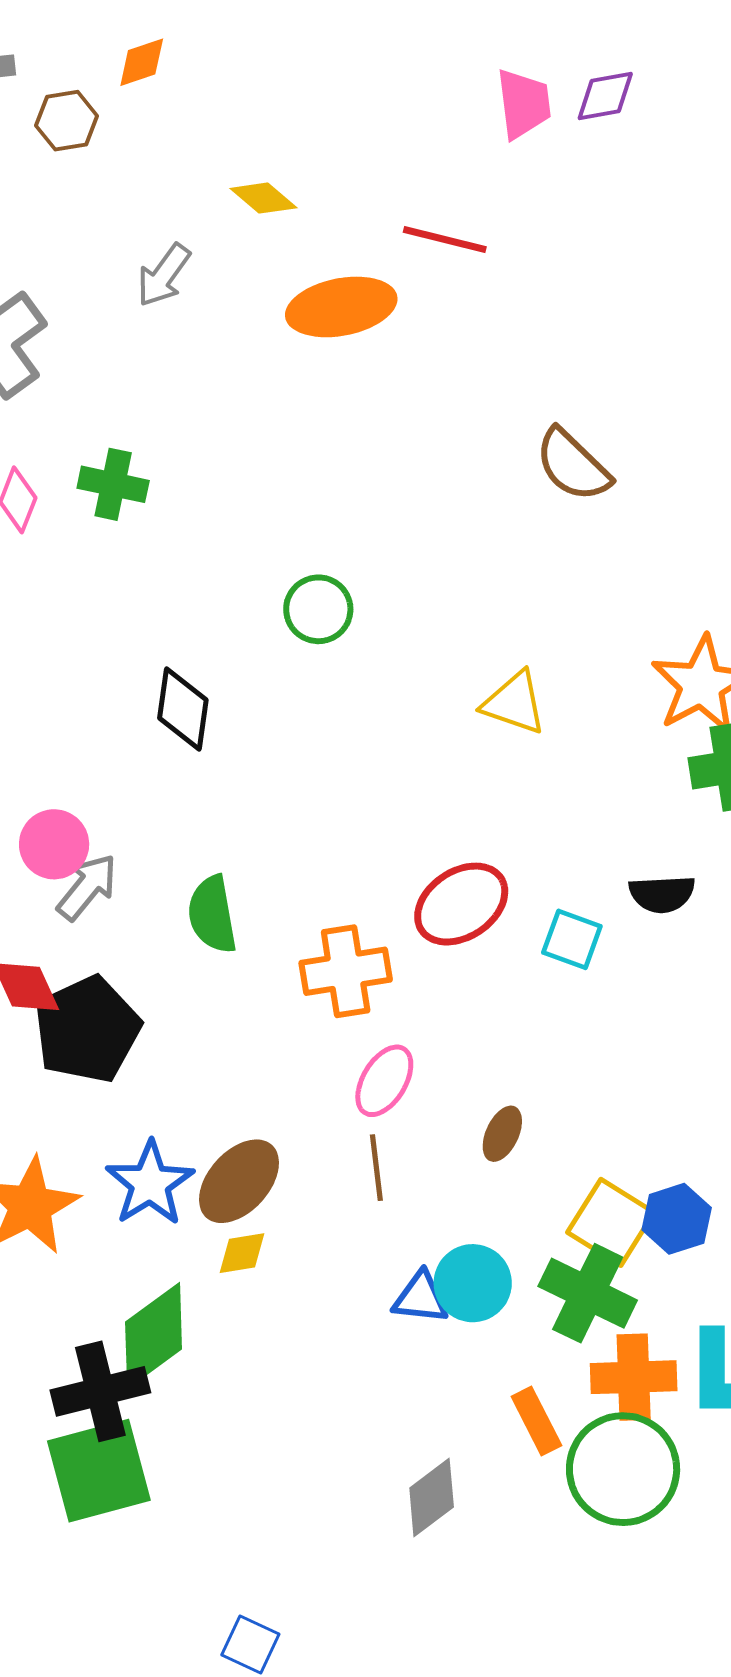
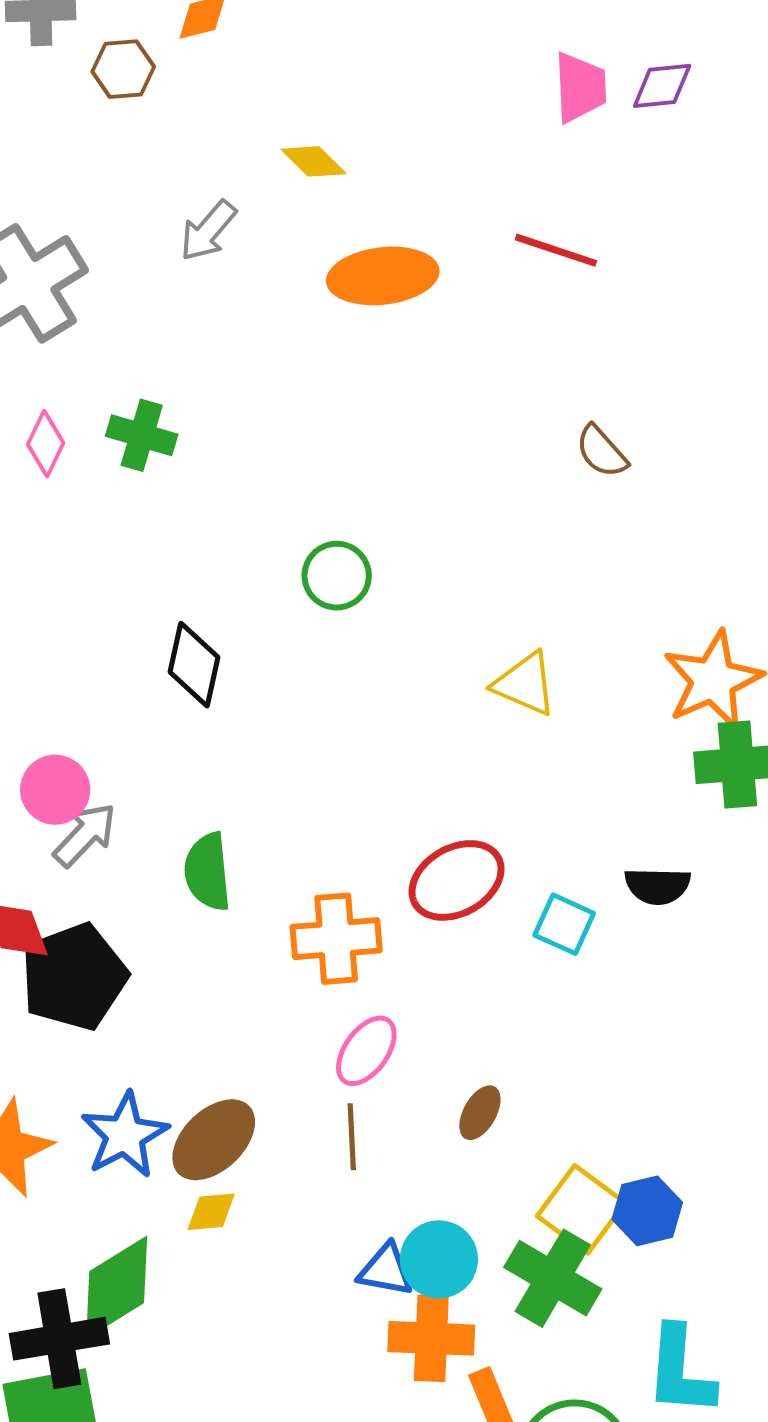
red line: (445, 240) -> (556, 250), moved
brown semicircle: (573, 465) -> (602, 451), size x0.7
orange cross: (634, 1377) -> (431, 1338), moved

